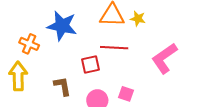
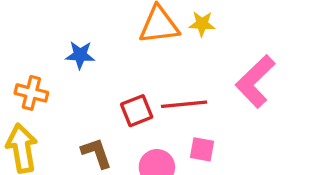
blue star: (62, 26) -> (80, 55), size x0.6
red line: (114, 48) -> (184, 104), moved

